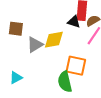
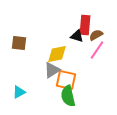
gray triangle: (35, 45) -> (52, 70), moved
orange square: (76, 66) -> (66, 80), moved

